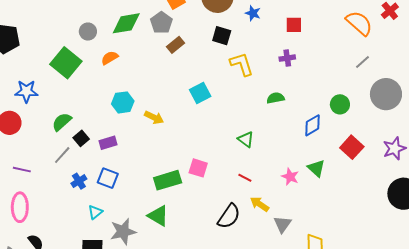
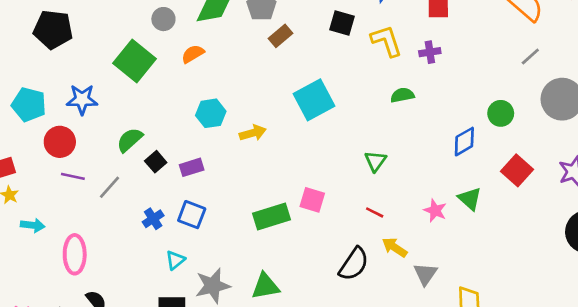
yellow L-shape: (242, 64) -> (386, 41), moved
cyan square: (200, 93) -> (314, 100), size x1.4
green semicircle: (276, 98) -> (402, 95), moved
yellow arrow: (154, 117) -> (253, 133), turned -42
green triangle: (246, 139) -> (375, 161), turned 30
gray line: (62, 155) -> (110, 187), moved
purple line: (22, 170) -> (73, 176), moved
green triangle: (158, 216) -> (265, 286), moved, turned -40

